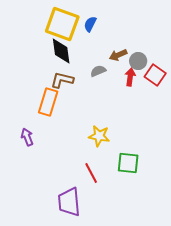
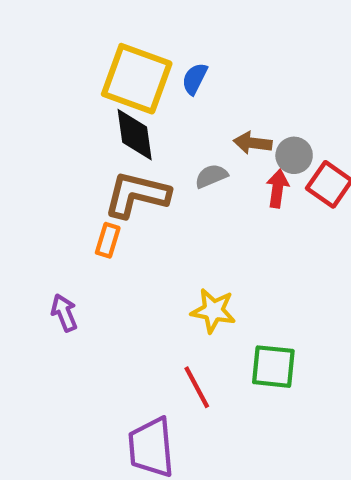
brown arrow: (118, 55) -> (253, 143), turned 30
brown L-shape: (62, 80) -> (137, 195), size x1.4
orange rectangle: (48, 102) -> (108, 240), size x0.6

